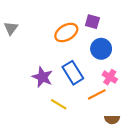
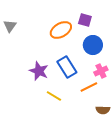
pink cross: (110, 77) -> (101, 71), turned 32

